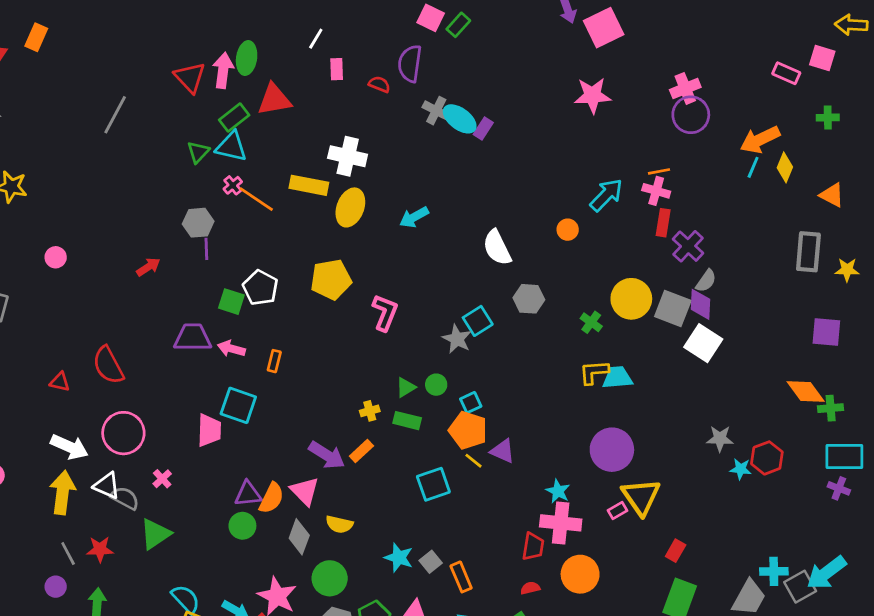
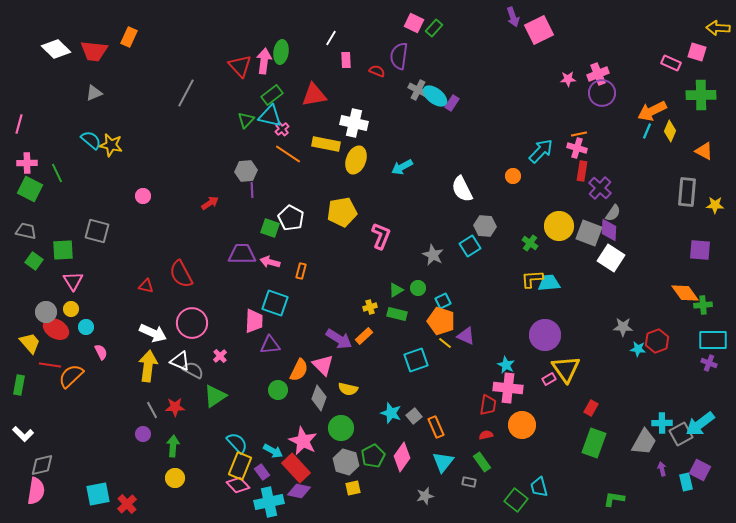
pink star: (593, 95) -> (568, 79), moved, size x0.6
red triangle: (274, 100) -> (314, 95), moved
green cross: (828, 118) -> (701, 95), size x1.8
pink cross: (233, 185) -> (282, 129), moved
cyan square: (478, 321) -> (470, 246), moved
purple triangle: (248, 494) -> (270, 345), moved

